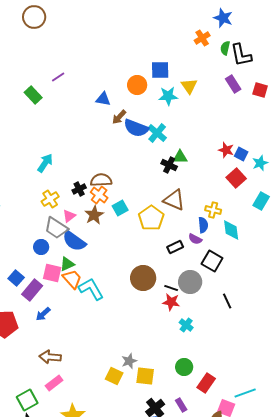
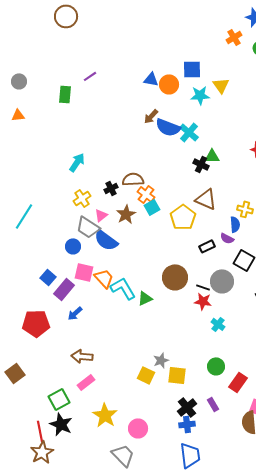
green rectangle: (33, 95) -> (65, 94), turned 48
blue triangle: (103, 99) -> (151, 79), moved
orange cross: (99, 195) -> (146, 194), moved
green triangle: (67, 264) -> (145, 298), moved

